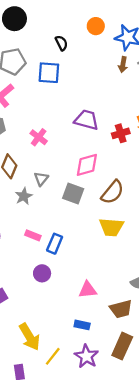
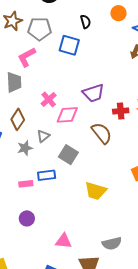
purple trapezoid: (86, 120) -> (93, 93), turned 135
pink diamond: (87, 165) -> (67, 115), moved
brown semicircle: (113, 192) -> (102, 133), moved, turned -90
pink rectangle: (33, 235) -> (26, 184), turned -40
blue rectangle: (55, 244) -> (47, 175), moved, turned 48

